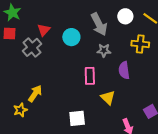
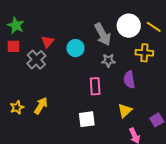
white circle: (125, 16) -> (129, 26), size x1.5
yellow triangle: (108, 98) -> (125, 111), moved, turned 35
yellow star: (20, 110) -> (17, 107), moved
white square: (77, 118) -> (87, 119), moved

